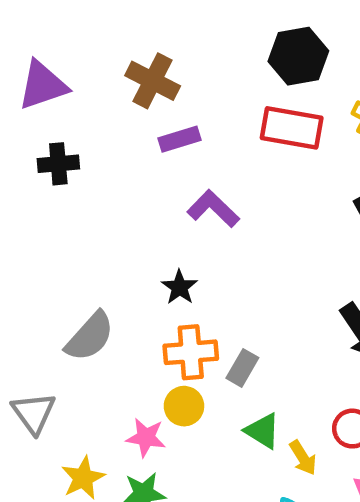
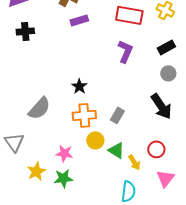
purple L-shape: (213, 209) -> (125, 51), moved, turned 70
gray rectangle: (242, 368) -> (117, 115), moved
yellow circle: (184, 406) -> (95, 140), moved

